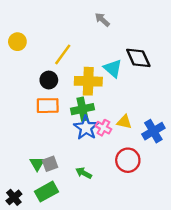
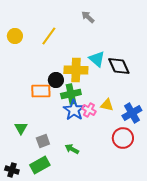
yellow line: (63, 54) -> (49, 36), moved
black diamond: (138, 58) -> (119, 66), moved
black circle: (49, 80) -> (56, 80), moved
red circle: (128, 160) -> (123, 138), moved
green triangle: (37, 164) -> (21, 128), moved
black cross: (14, 197) -> (12, 170), turned -32

